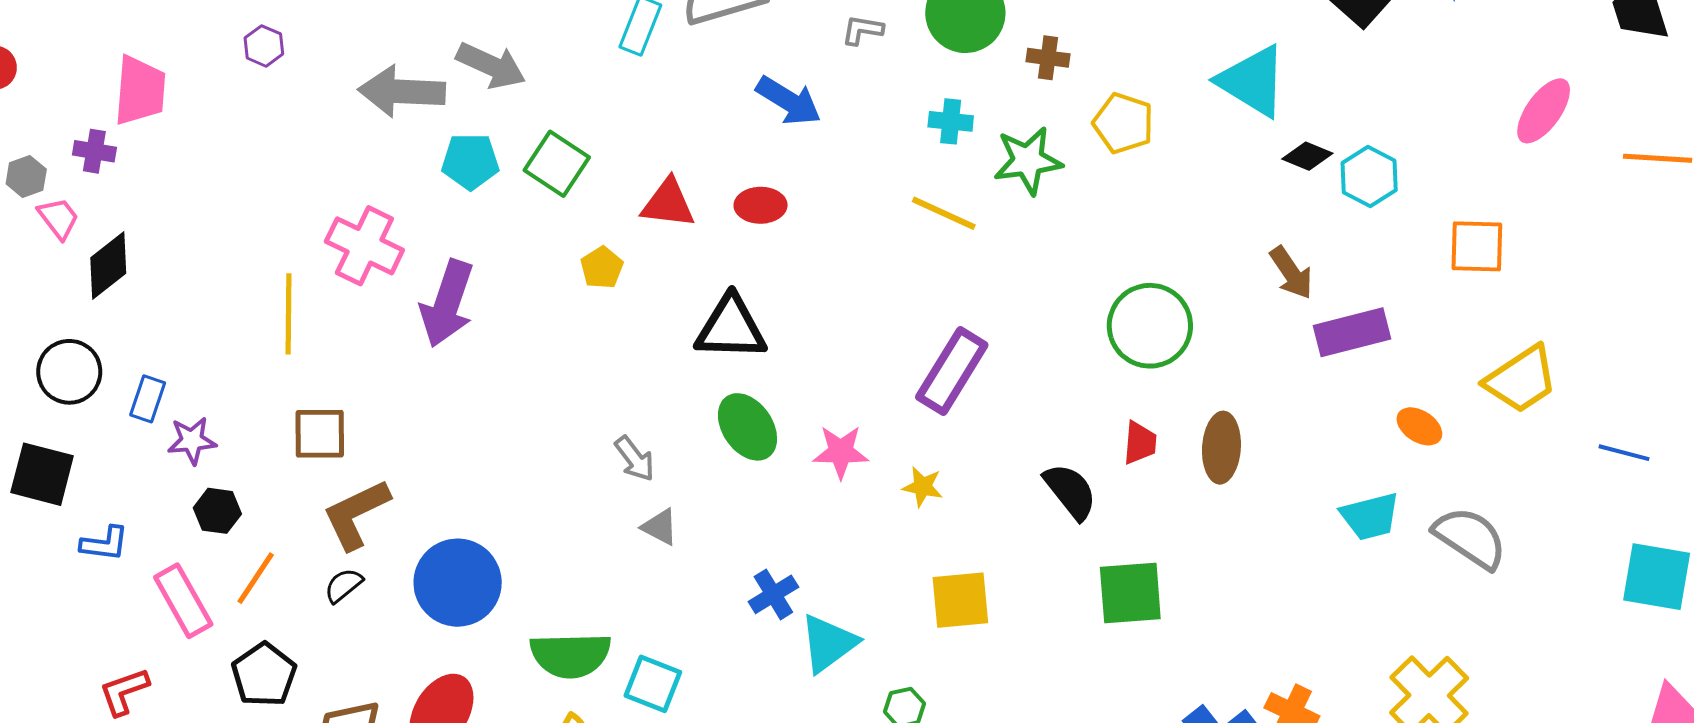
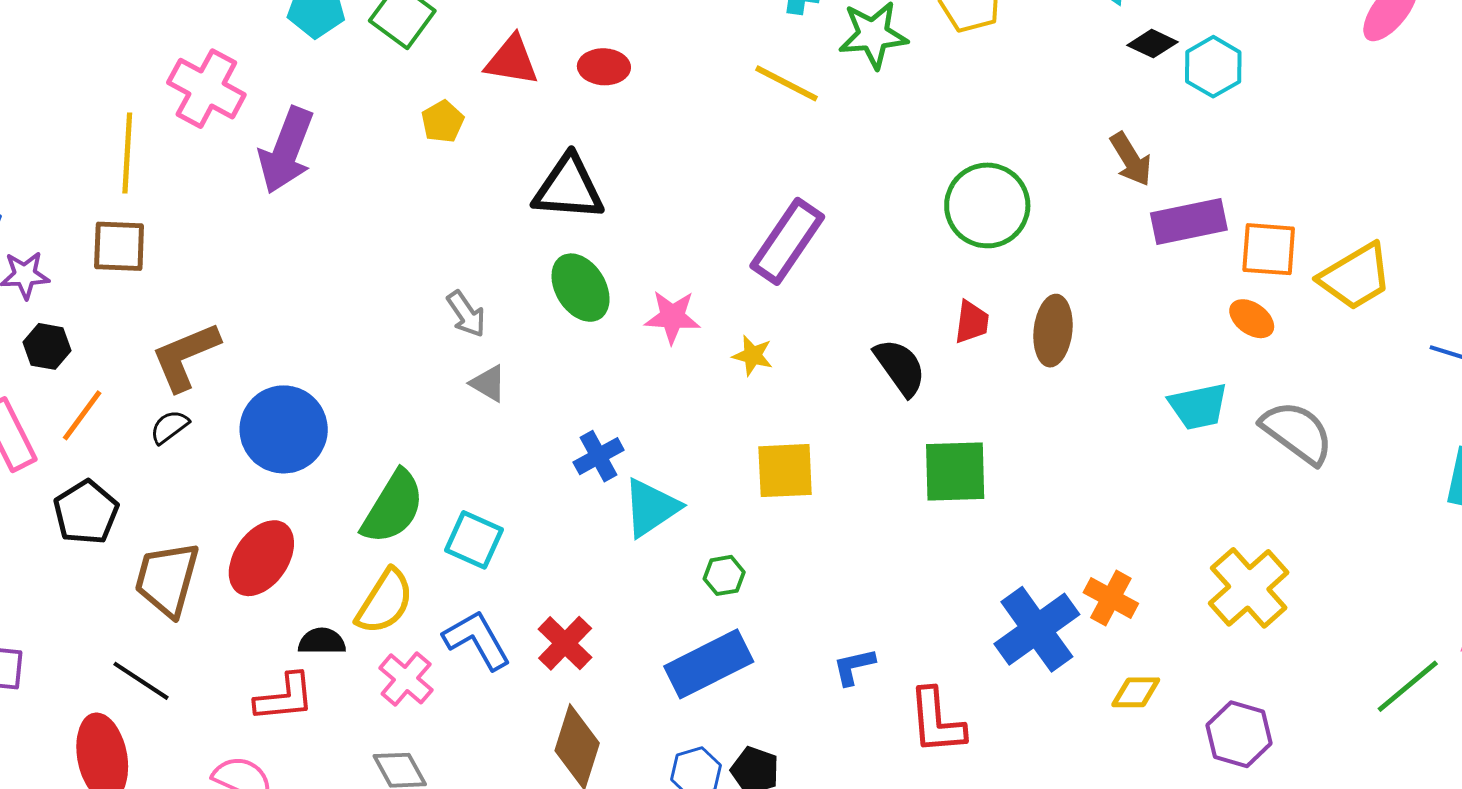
orange square: (1477, 246) -> (1269, 249), moved
brown square: (320, 434) -> (119, 246), moved
green semicircle: (570, 655) -> (393, 507), turned -60

